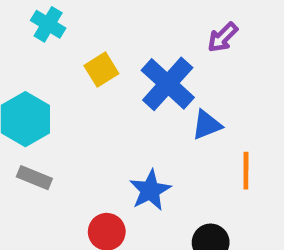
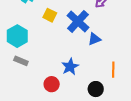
yellow square: (101, 70) -> (50, 15), turned -32
orange line: (246, 171) -> (113, 70), moved

